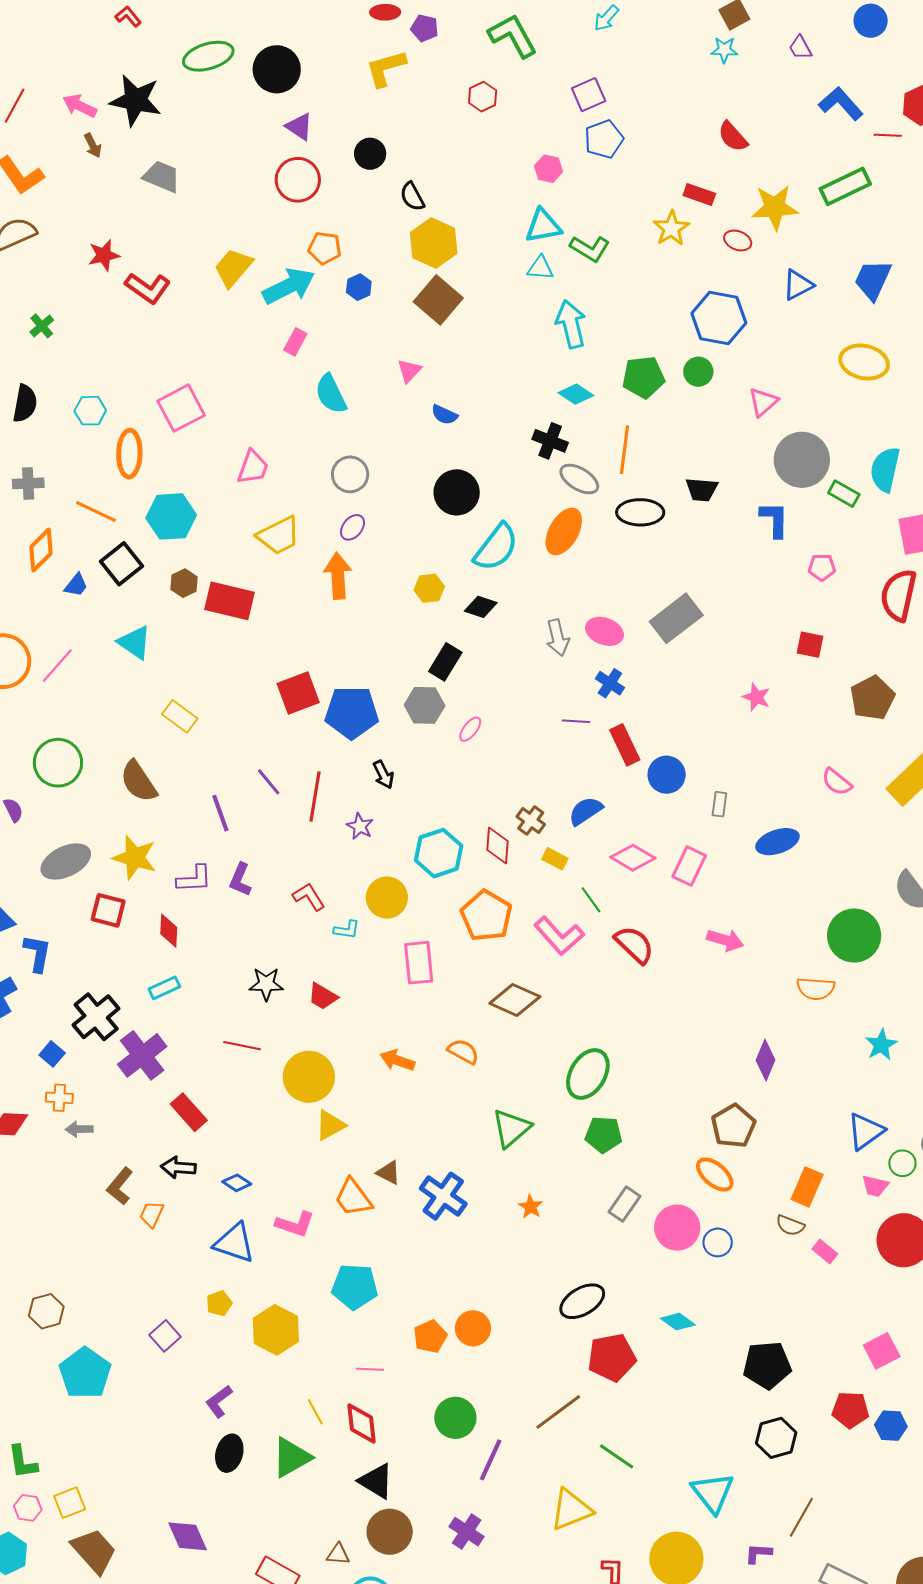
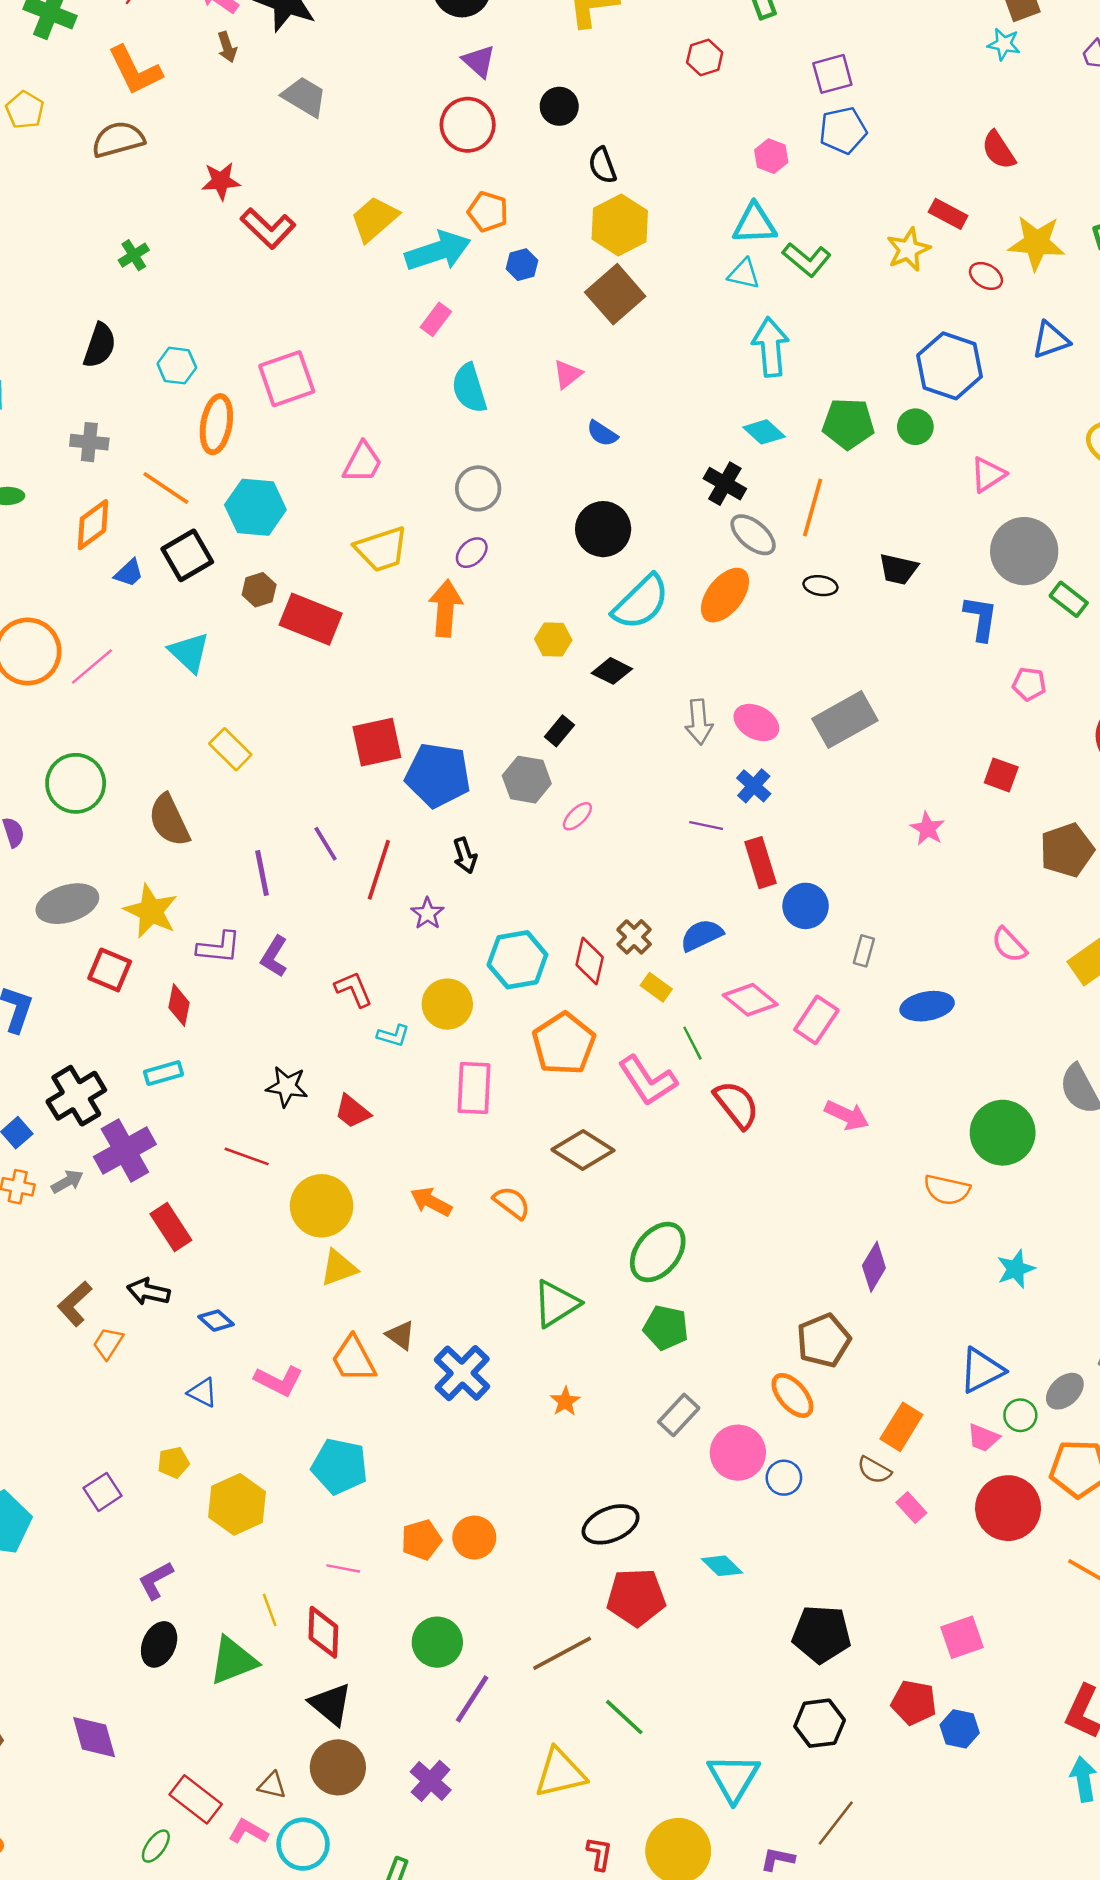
black ellipse: (640, 512) -> (820, 586), size x0.6
black rectangle: (445, 662) -> (559, 731), size x0.7
gray arrow: (79, 1129) -> (67, 1182), moved, turned 144
blue triangle: (234, 1243) -> (203, 1392), size x0.6

